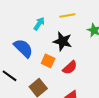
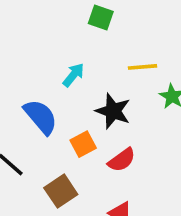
yellow line: (67, 15) -> (142, 67), moved
orange square: (48, 61) -> (83, 144), turned 32

